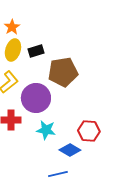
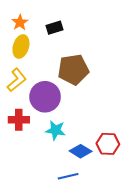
black rectangle: (36, 51) -> (54, 28), moved
red hexagon: (89, 131) -> (108, 144), moved

